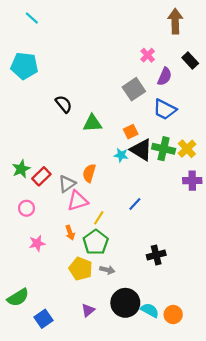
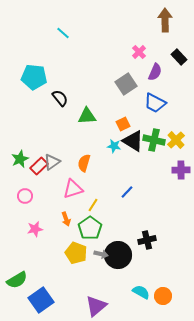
cyan line: (32, 18) -> (63, 33), moved
cyan pentagon: (24, 66) -> (34, 77), moved
gray triangle: (67, 184) -> (52, 162), moved
black circle: (125, 303) -> (118, 255), moved
purple triangle: (88, 310) -> (96, 306), moved, size x1.6
blue square: (43, 319) -> (41, 300), size x1.4

